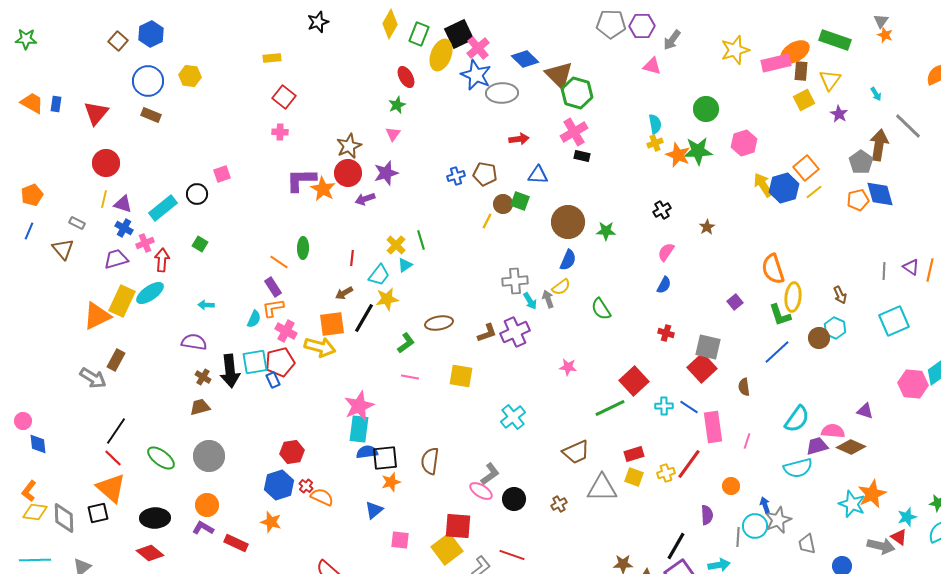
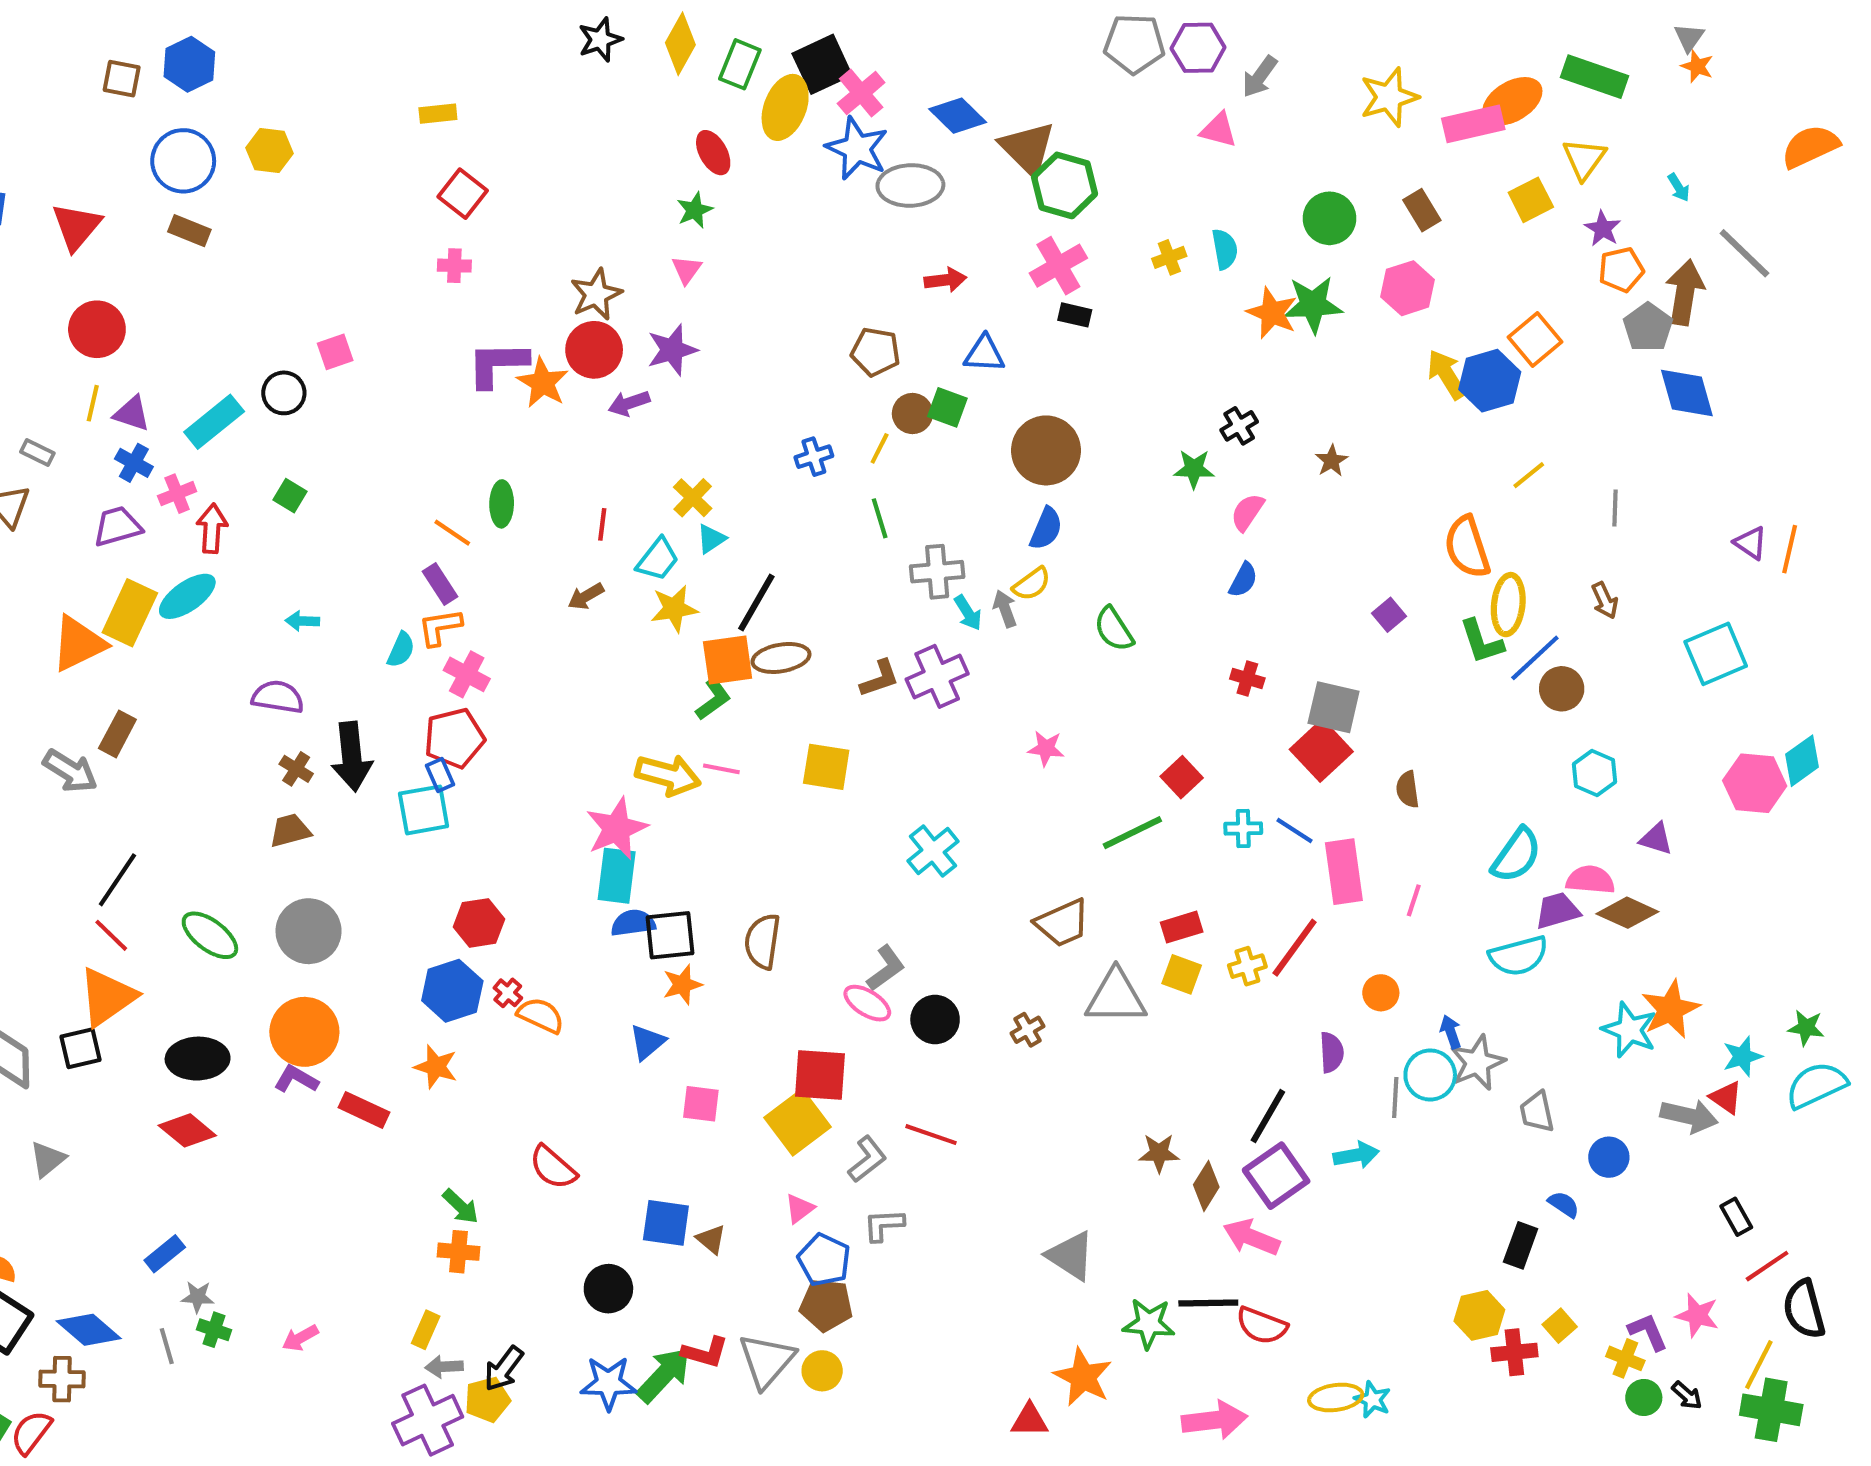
black star: (318, 22) -> (600, 40), moved
brown square: (118, 41) -> (122, 79), turned -30
brown rectangle: (801, 71) -> (1422, 210), moved, turned -36
yellow cross: (655, 143) -> (1169, 257), moved
blue cross: (456, 176) -> (814, 457), moved
yellow line: (814, 192) -> (1529, 475), moved
orange pentagon: (858, 200) -> (1621, 270), moved
green star: (606, 231) -> (1194, 469), moved
green line: (421, 240) -> (880, 518), moved
gray line: (884, 271) -> (1615, 508), moved
black line: (364, 318) -> (756, 602), moved
orange square: (332, 324) -> (728, 660), moved
cyan hexagon: (835, 328) -> (1594, 773), moved
yellow arrow: (320, 347) -> (668, 775), moved
blue line: (777, 352) -> (1535, 658), moved
cyan square: (255, 362) -> (424, 810), moved
red square: (634, 381) -> (1182, 777), size x0.7
orange triangle: (111, 488) -> (107, 997), turned 44
orange circle: (207, 505) -> (304, 1032), size x1.4

